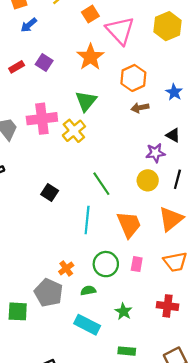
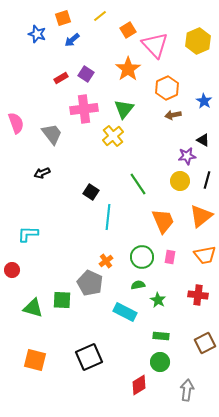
pink cross: (42, 119) -> (84, 109), moved
cyan line: (87, 220) -> (108, 217), moved
green semicircle: (88, 291) -> (138, 285), moved

